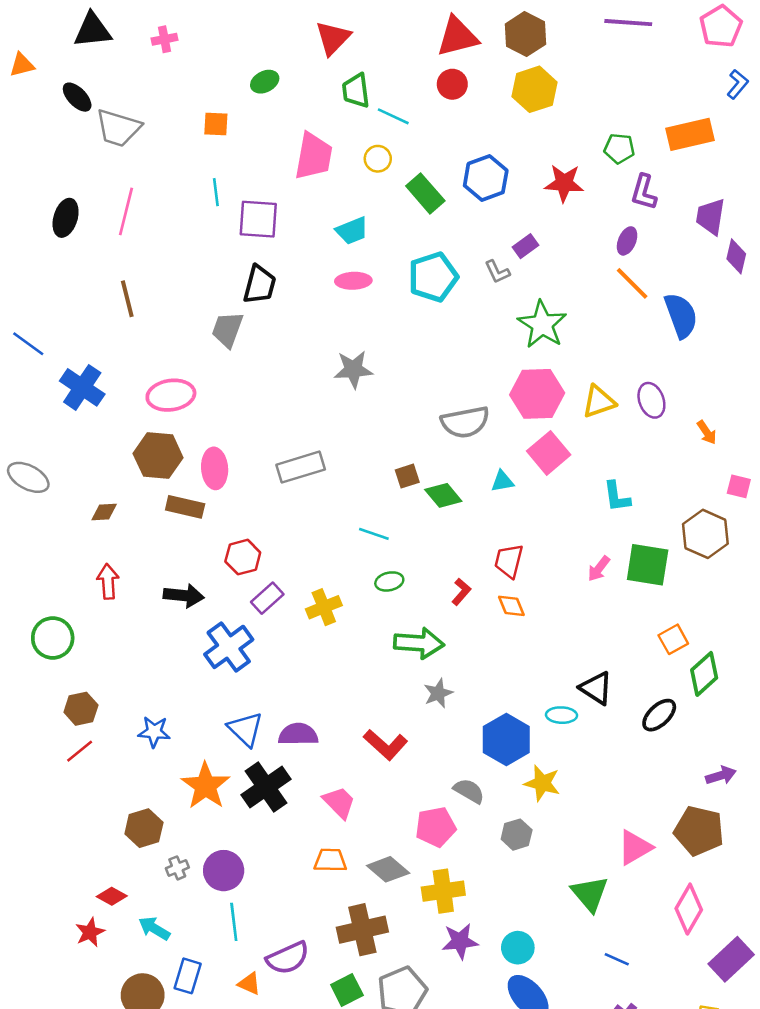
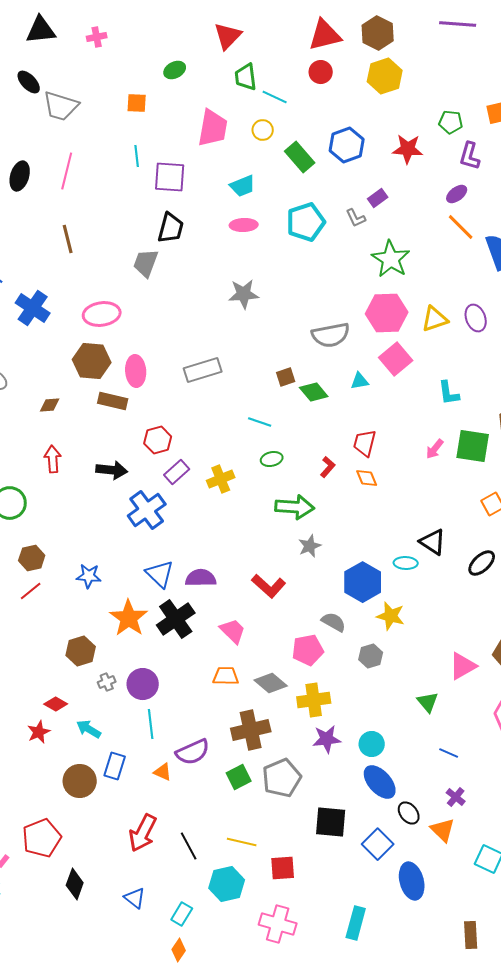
purple ellipse: (627, 241) -> (457, 194), turned 30
green triangle: (590, 894) -> (428, 702), size x0.7

